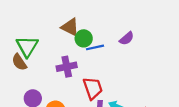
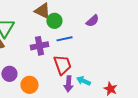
blue line: (95, 47) -> (64, 39), moved

